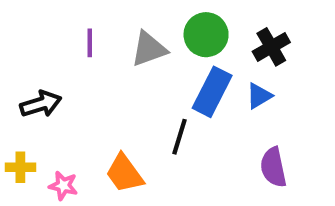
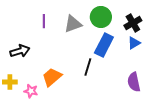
blue triangle: (259, 96) -> (134, 43), moved
orange trapezoid: (124, 173) -> (52, 77), moved, turned 85

